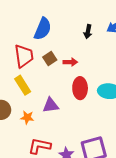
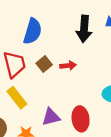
black arrow: (88, 32) -> (84, 29), size x1.6
red ellipse: (80, 88) -> (81, 119), moved

